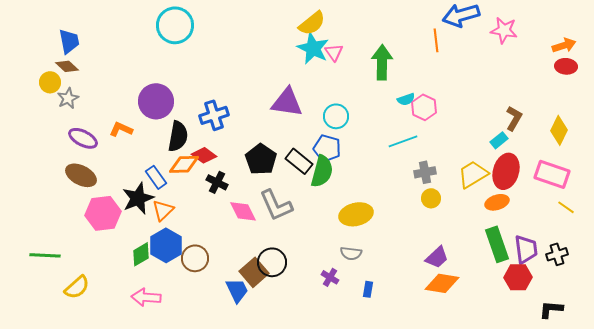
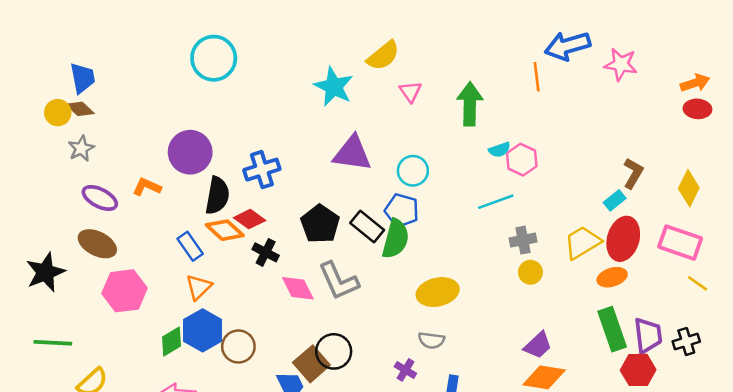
cyan star: (313, 48) -> (334, 87), moved
yellow circle: (50, 82) -> (58, 113), moved
orange diamond: (184, 164) -> (225, 230), turned 44
black star: (138, 198) -> (45, 272), moved

